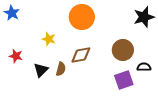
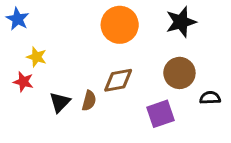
black star: (144, 17) -> (181, 22), moved
yellow star: (49, 39) -> (36, 57), moved
purple square: (124, 80) -> (161, 114), moved

